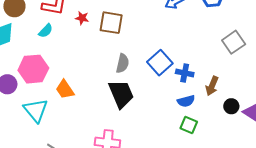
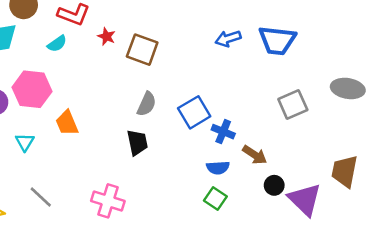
brown arrow: (212, 86) -> (255, 155), turned -90
black trapezoid: (121, 94) -> (137, 143), size x0.7
cyan triangle: (36, 110) -> (25, 142), size x0.6

